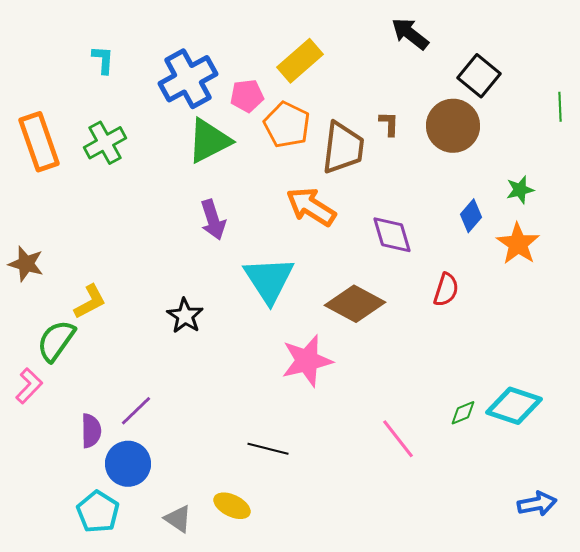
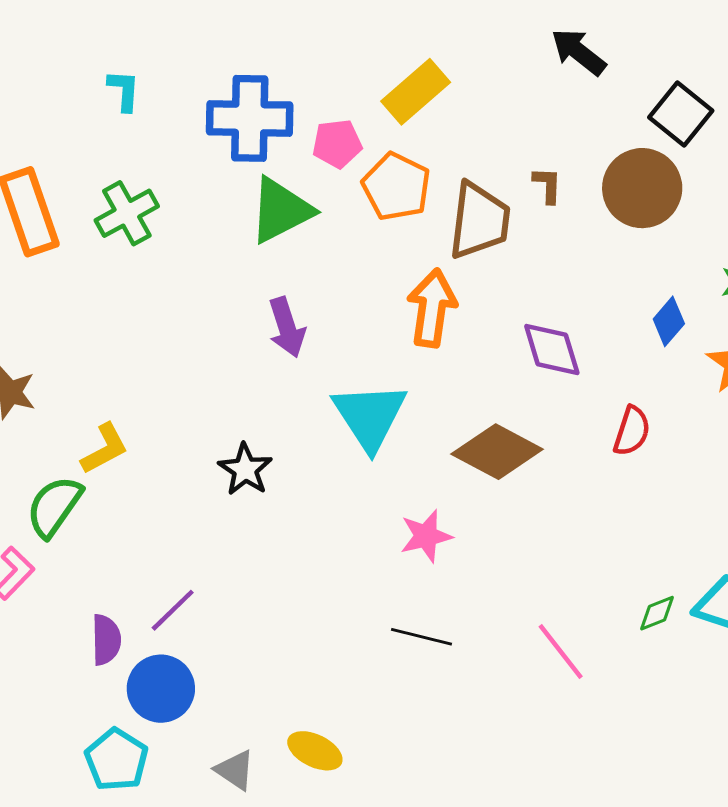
blue cross: (188, 79) -> (250, 118), turned 30
orange arrow: (311, 207) -> (432, 308), turned 66
pink star: (307, 361) -> (426, 536), size x0.7
black line: (268, 449) -> (422, 637), moved

